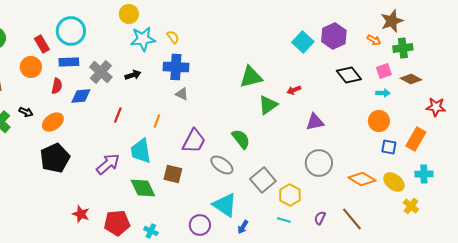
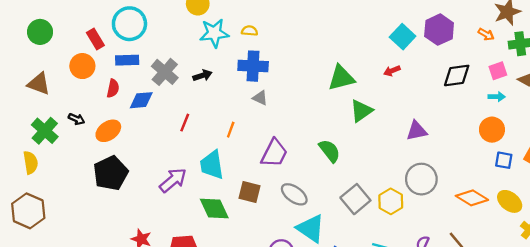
yellow semicircle: (173, 37) -> (250, 31), turned -48
black diamond: (349, 75) -> (457, 75), turned -60
red arrow: (294, 90) -> (392, 71), moved
gray ellipse: (222, 165) -> (294, 194), moved
yellow hexagon: (290, 195) -> (391, 201), moved

